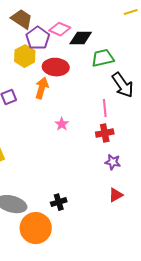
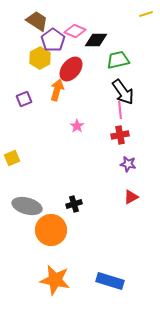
red ellipse: (56, 67) -> (71, 69), turned -55
black arrow: (123, 85) -> (123, 92), moved

